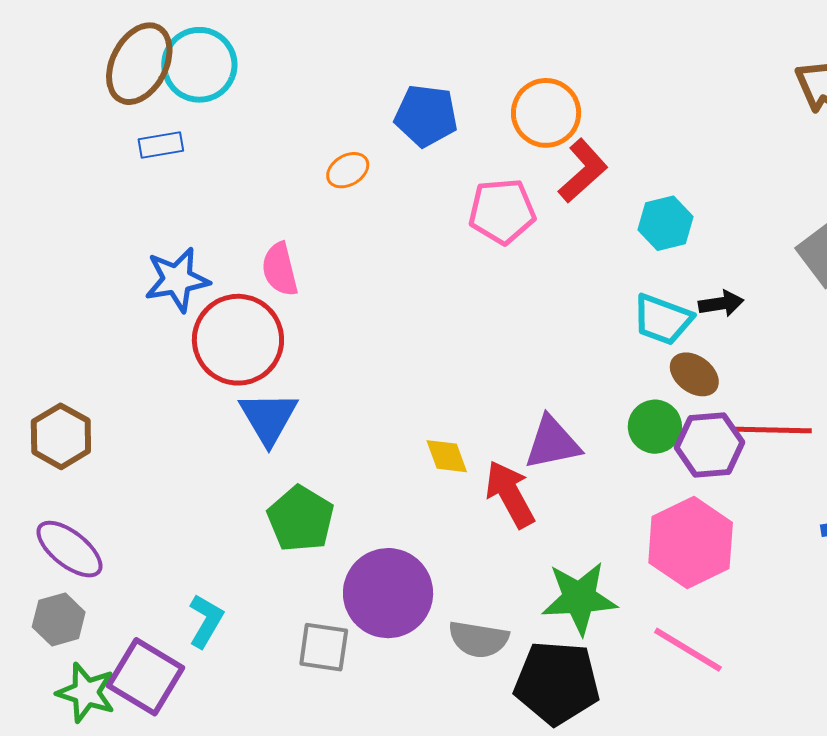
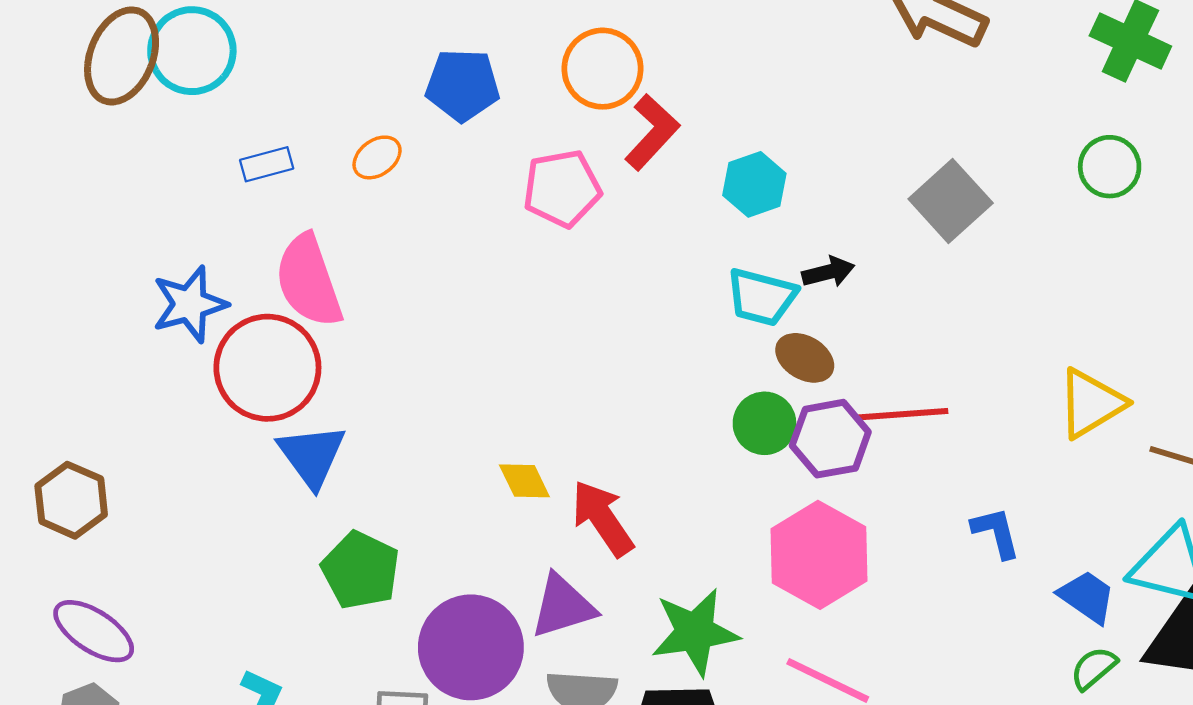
blue rectangle: (161, 145) -> (267, 164), moved
pink semicircle: (280, 269) -> (309, 281), size x1.5
purple triangle: (552, 443) -> (563, 606), moved

